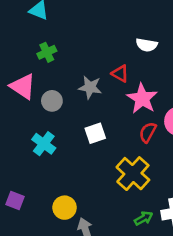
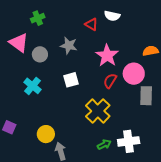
red triangle: (120, 74) -> (91, 24), moved

